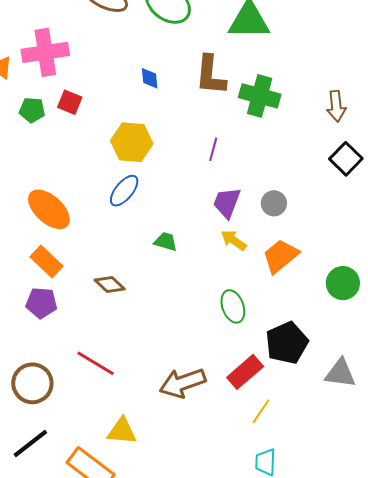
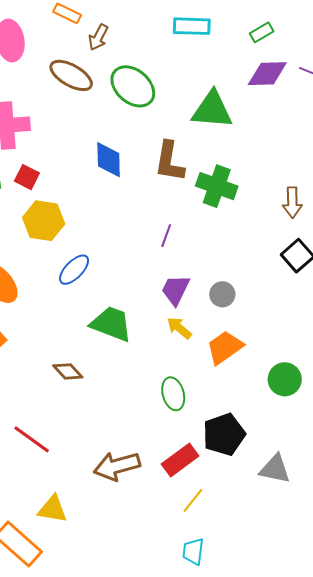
blue diamond: (150, 78) -> (109, 160), size x1.6
yellow hexagon: (132, 142) -> (44, 221), moved
green trapezoid: (166, 242) -> (111, 324), size x1.8
brown diamond: (110, 284) -> (68, 371), moved

